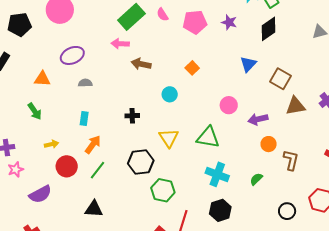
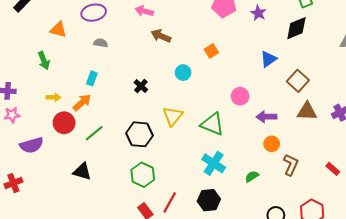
black cross: (132, 116) -> (141, 86), turned 32
orange arrow: (93, 144) -> (82, 102), moved
green hexagon: (163, 190) -> (143, 175), moved

